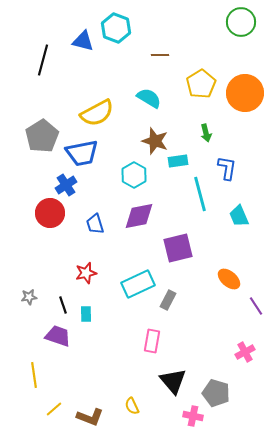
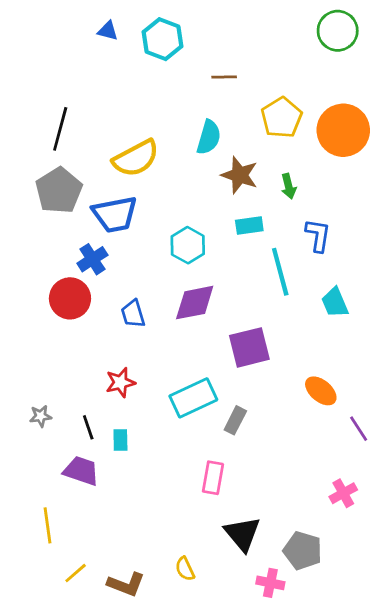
blue triangle: (83, 41) -> (108, 31), moved, size x0.7
black line: (43, 60) -> (60, 129), moved
cyan semicircle: (149, 98) -> (209, 137), turned 75
brown star: (155, 141) -> (240, 175), moved

